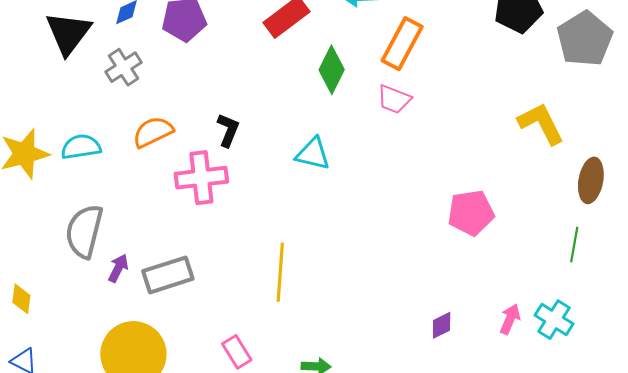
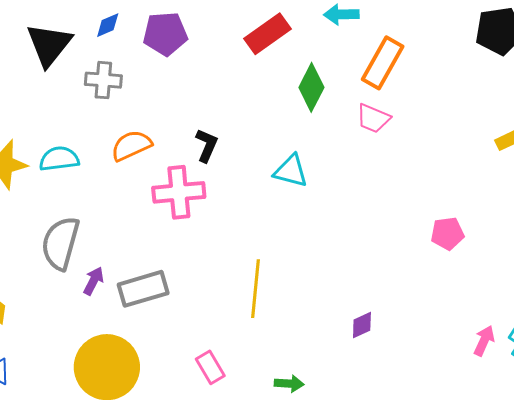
gray cross: (123, 67) -> (103, 80), turned 36
pink pentagon: (471, 213) -> (447, 233), size x0.7
purple diamond: (442, 325) -> (362, 325), moved

